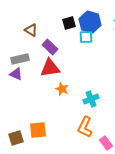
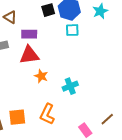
cyan square: (86, 37) -> (72, 30), moved
purple rectangle: (50, 47) -> (29, 34), turned -42
orange L-shape: (85, 127) -> (47, 114), moved

